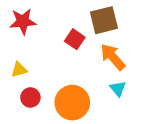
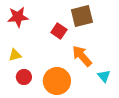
orange arrow: (113, 57) -> (82, 56), moved
cyan triangle: (118, 89) -> (104, 76), moved

